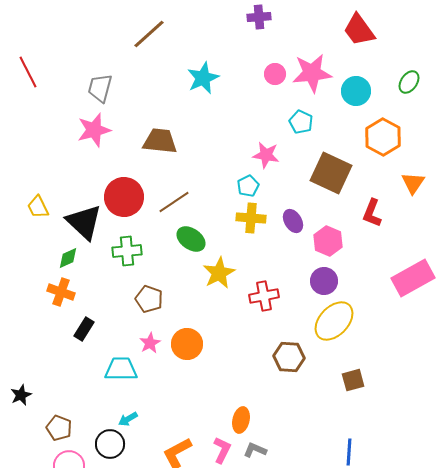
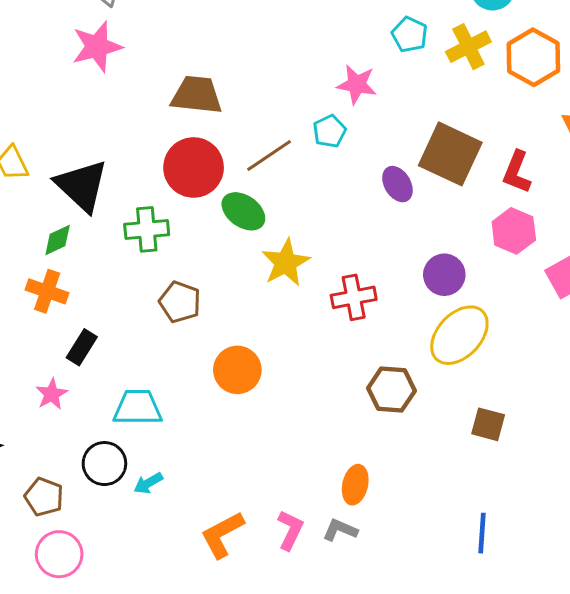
brown trapezoid: (160, 141) -> (197, 95), moved
brown square: (331, 173) -> (450, 154), moved
red circle: (124, 197) -> (194, 167), moved
brown line: (174, 202) -> (269, 155), moved
yellow cross: (251, 218) -> (468, 47), moved, turned -32
pink hexagon: (328, 241) -> (514, 231), moved
pink star: (150, 343) -> (52, 394), moved
brown square: (353, 380) -> (488, 424), turned 30
orange ellipse: (241, 420) -> (355, 485), moved
black circle: (110, 444) -> (104, 464), moved

